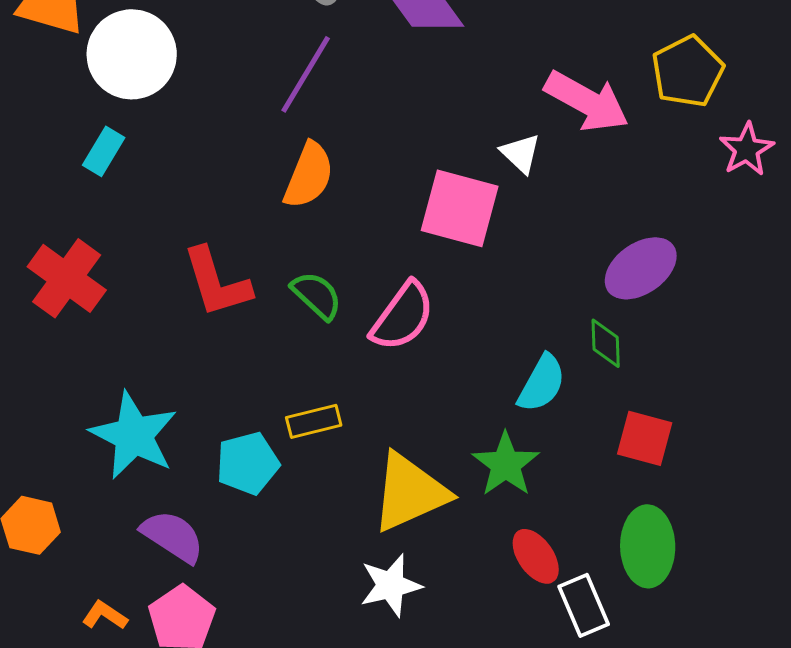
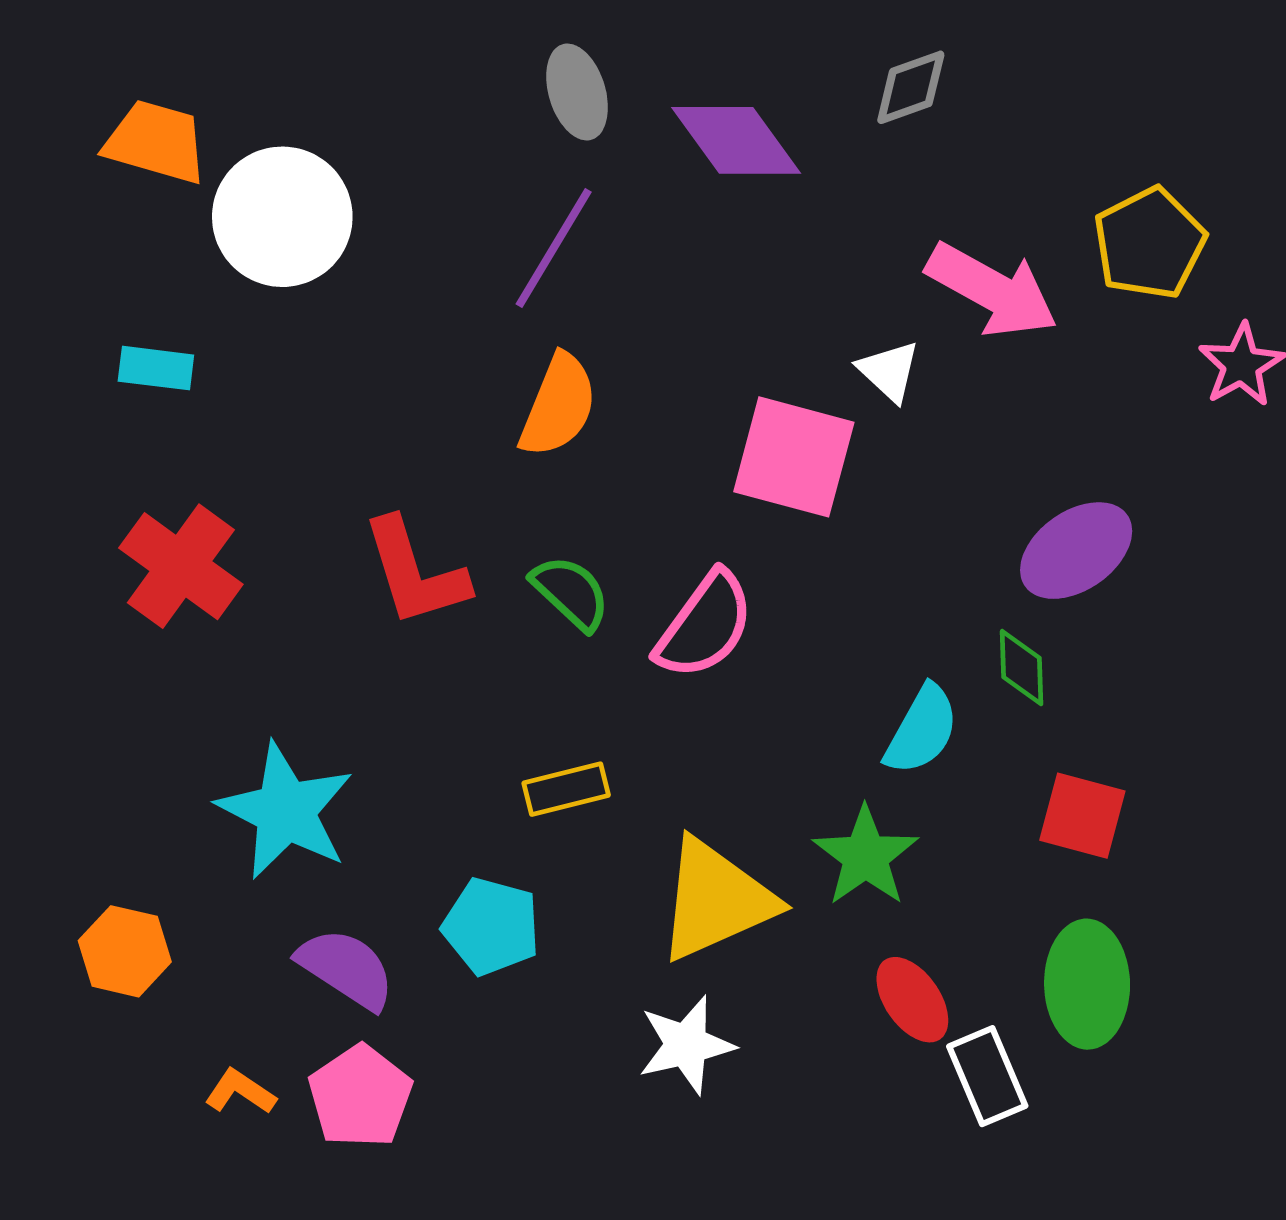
cyan rectangle: (104, 151) -> (156, 368), moved, turned 66
cyan pentagon: (248, 463) -> (491, 926), moved, turned 30

